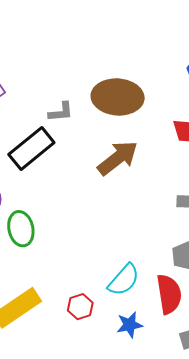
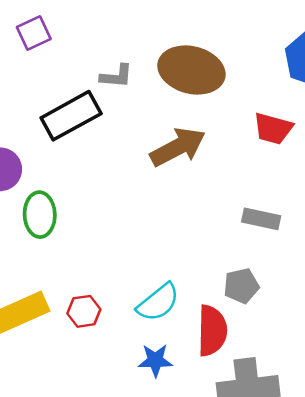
red hexagon: (80, 307) -> (84, 311), moved

